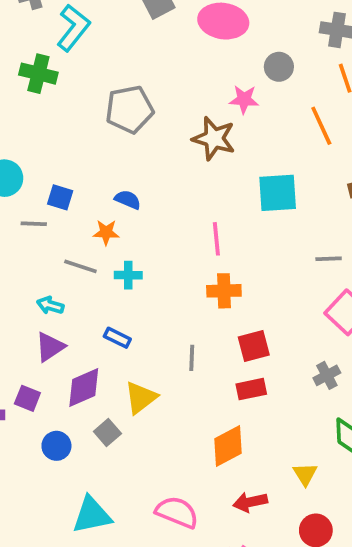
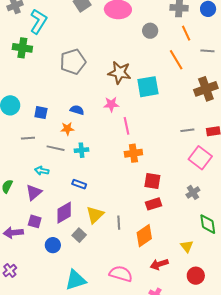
pink star: (244, 99) -> (111, 104), moved
cyan square: (278, 193) -> (148, 87), moved
gray line: (34, 224) -> (28, 138), moved
red square: (254, 346) -> (152, 181), turned 30
purple triangle: (50, 347) -> (34, 192), moved
gray line: (192, 358) -> (119, 223), moved

